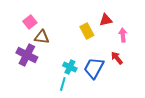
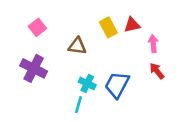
yellow rectangle: (87, 31) -> (108, 27), moved
brown triangle: (42, 37) -> (77, 46), moved
red arrow: (117, 58) -> (157, 71), moved

